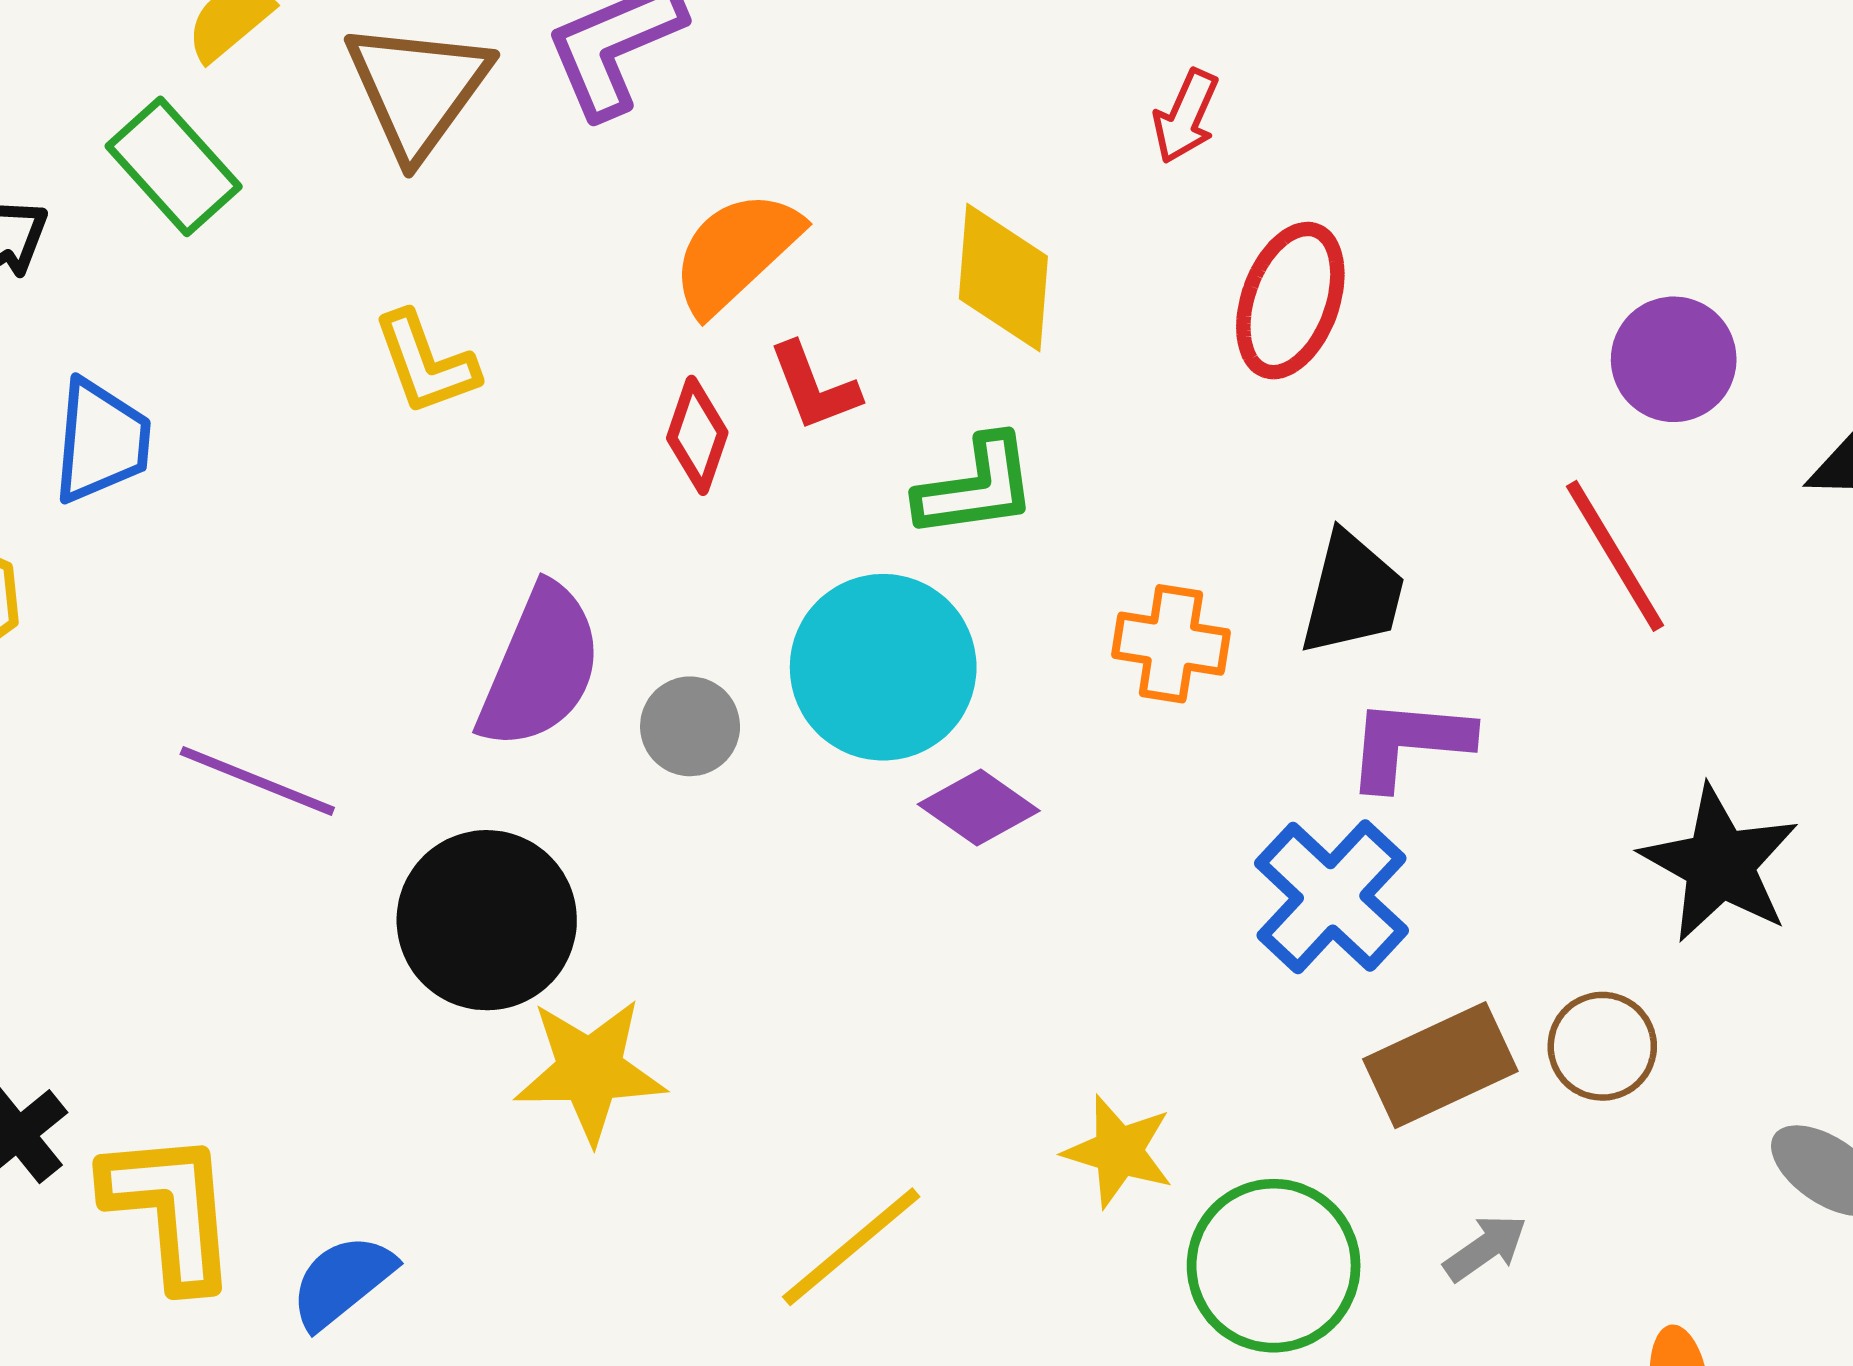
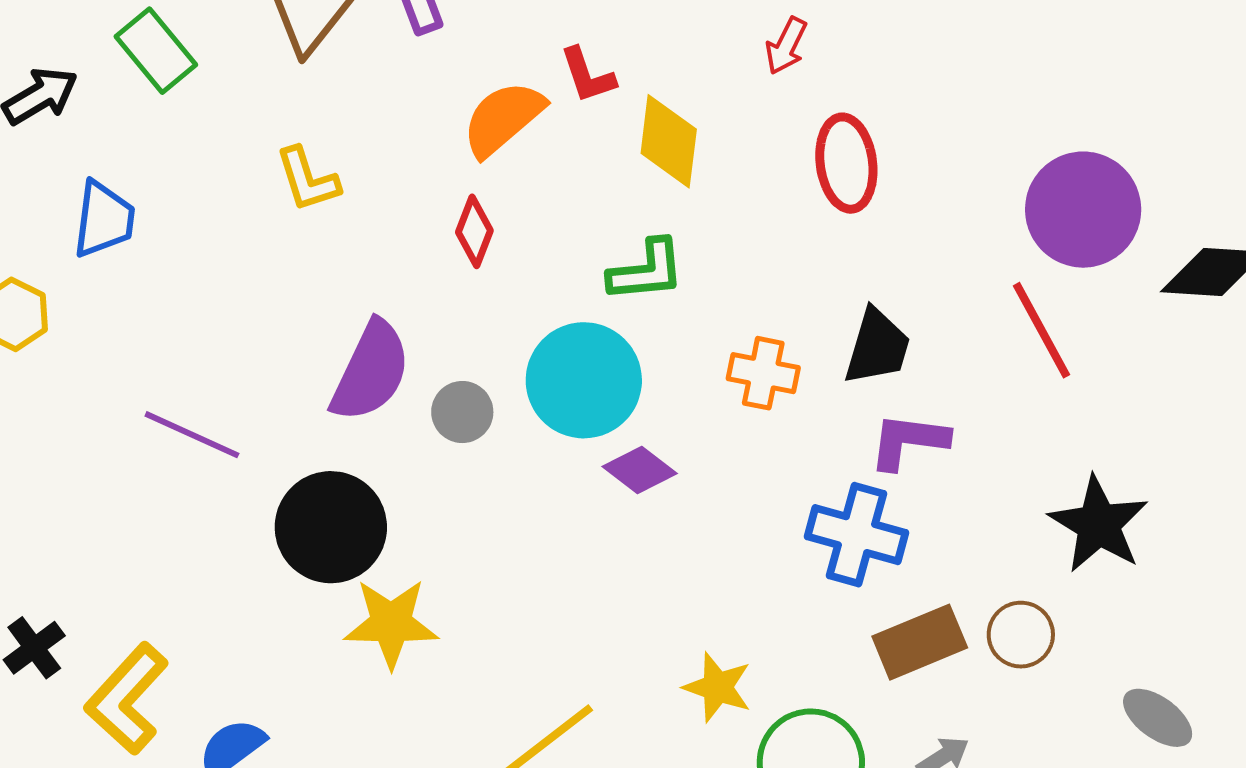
red ellipse: (1290, 301) -> (846, 163), turned -30
purple circle: (1674, 359) -> (1083, 210), size x1.5
red L-shape: (814, 387) -> (588, 75), moved
blue cross: (1332, 897) -> (856, 535), turned -30
yellow L-shape: (170, 1209) -> (127, 699), turned -135

